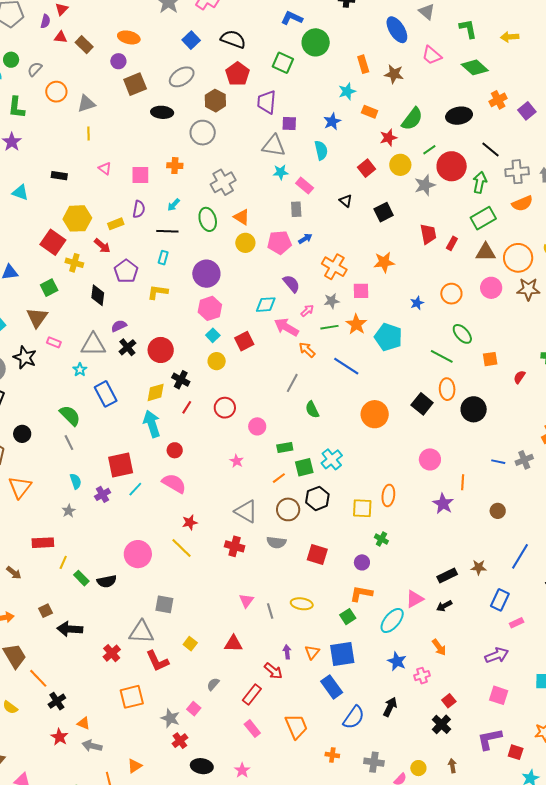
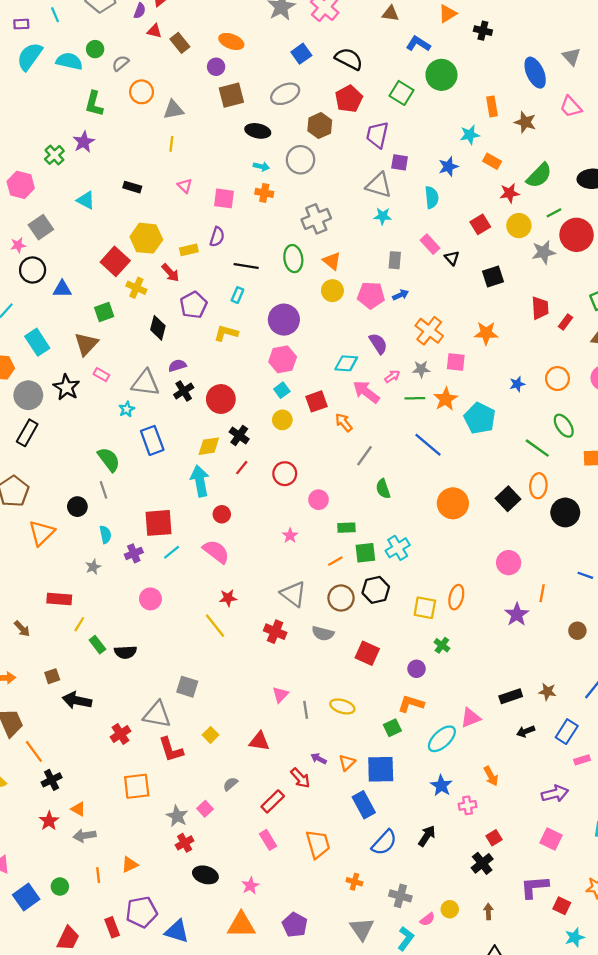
pink rectangle: (305, 186) -> (430, 244), moved
cyan arrow: (174, 205) -> (261, 166), moved, turned -128
orange arrow: (307, 350) -> (344, 422), moved
black circle: (22, 434) -> (77, 507), moved
pink circle: (138, 554) -> (150, 599), moved, size x0.7
black arrow: (444, 606) -> (526, 731), moved
purple arrow: (287, 652) -> (319, 759), turned -64
gray arrow: (92, 746) -> (85, 836), turned -30

